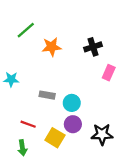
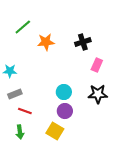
gray rectangle: (47, 95) -> (15, 94), moved, turned -32
black star: (102, 134) -> (98, 94), moved
yellow square: (55, 138) -> (55, 131), moved

